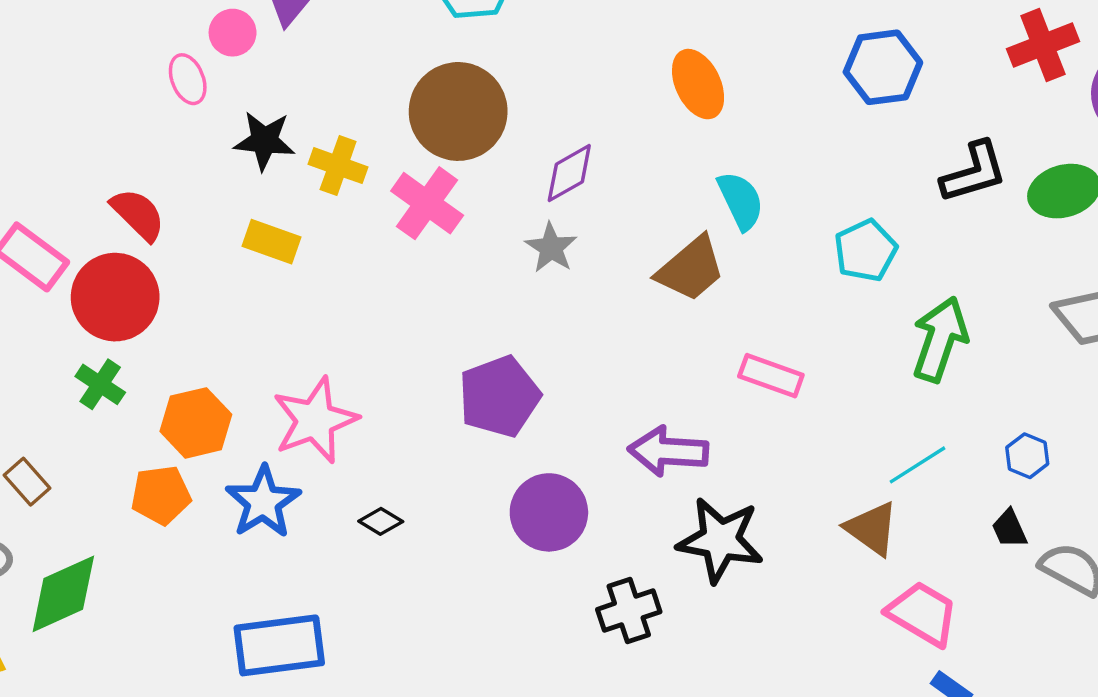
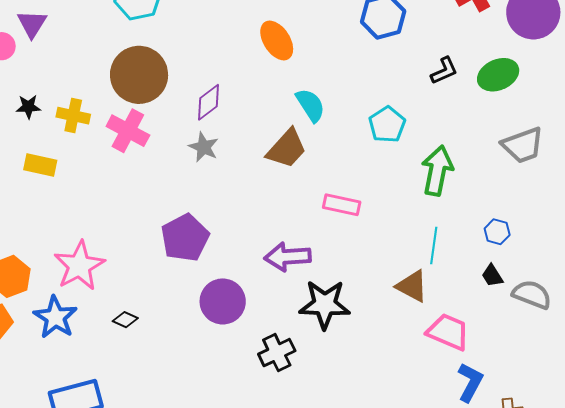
black star: (264, 141) -> (28, 107), size x0.7
black L-shape: (974, 172) -> (444, 71), size x0.7
cyan line: (918, 465) -> (434, 246), turned -42

